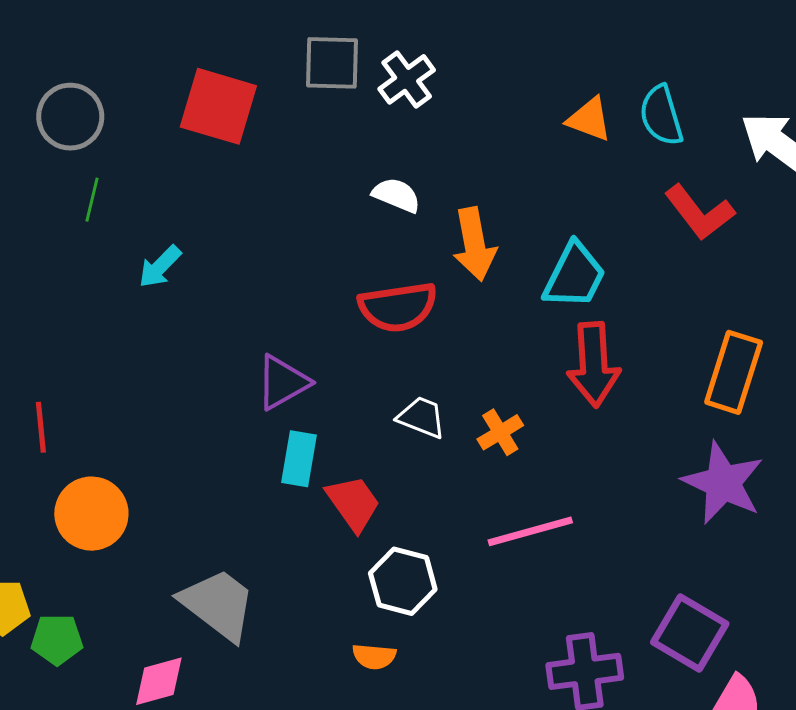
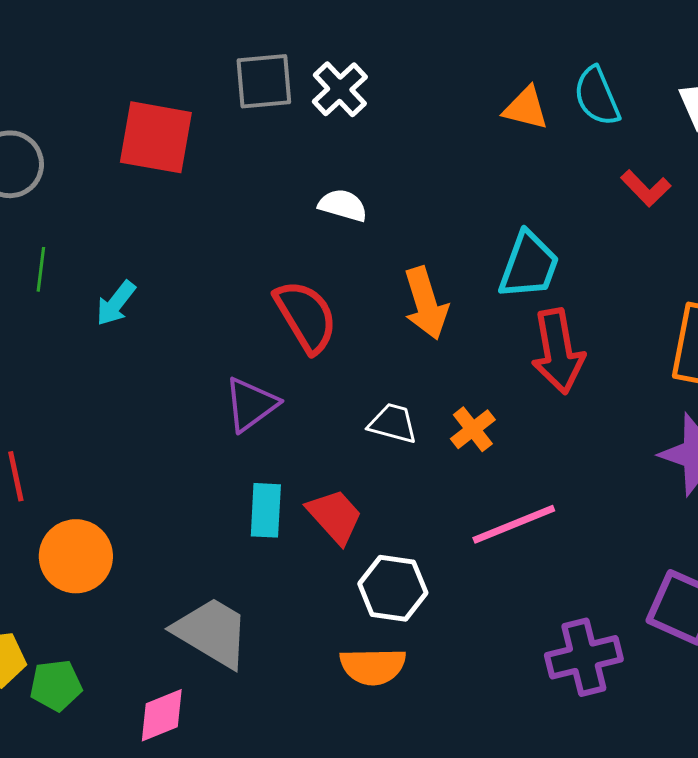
green line: (92, 200) -> (41, 269), moved
red L-shape: (699, 212) -> (646, 188), size x0.7
orange arrow: (474, 244) -> (426, 303), moved
red semicircle: (398, 307) -> (306, 316), moved, turned -106
cyan rectangle: (299, 459) -> (266, 510), moved
orange semicircle: (374, 656) -> (373, 666), size x1.5

